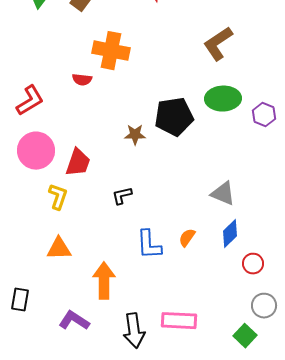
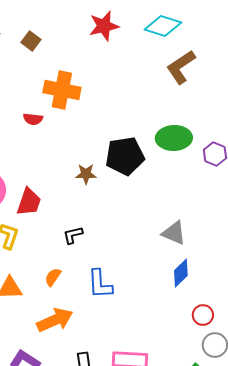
brown L-shape: (218, 44) -> (181, 67), moved
orange semicircle: (187, 238) -> (53, 277), moved
red circle: (253, 264) -> (203, 315), moved
orange arrow: (104, 281) -> (55, 320), turned 66

